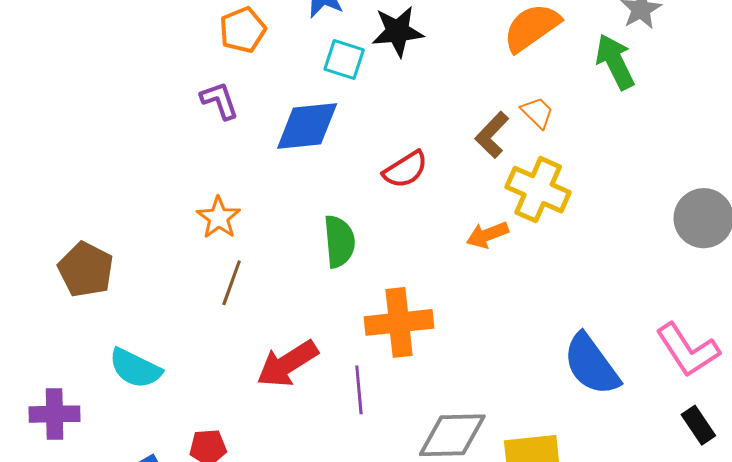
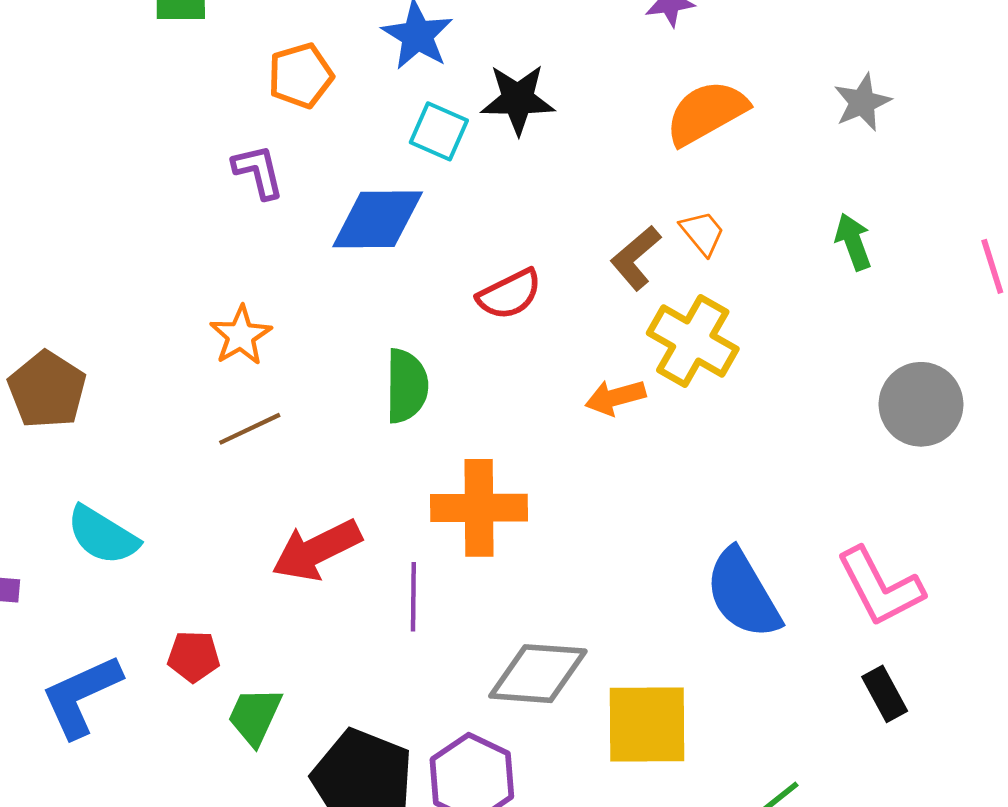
green arrow: (615, 62) -> (853, 242), moved, size x0.7
brown line: (232, 283) -> (250, 429), turned 39

